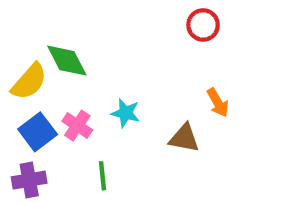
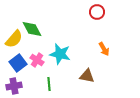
cyan star: (126, 113) -> (60, 54), size x1.5
brown triangle: (184, 138) -> (87, 76), moved

